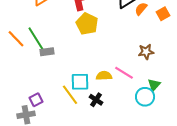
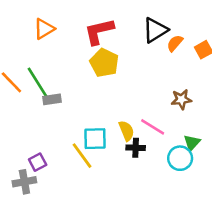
yellow semicircle: (104, 76) -> (126, 131), turned 70
black cross: (96, 100) -> (136, 148), moved, turned -32

